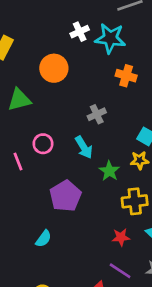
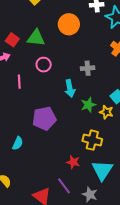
pink circle: (43, 144) -> (44, 65), moved
green star: (109, 171) -> (88, 105), moved
cyan semicircle: (43, 239) -> (18, 143), turned -32

